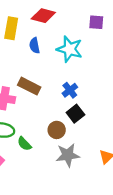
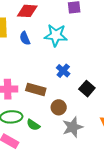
brown rectangle: (29, 86) -> (36, 89), moved
black square: (75, 114) -> (87, 89), moved

